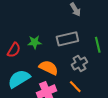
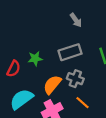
gray cross: (79, 63) -> (75, 79), moved, turned -35
orange semicircle: (49, 68) -> (52, 85), turned -72

